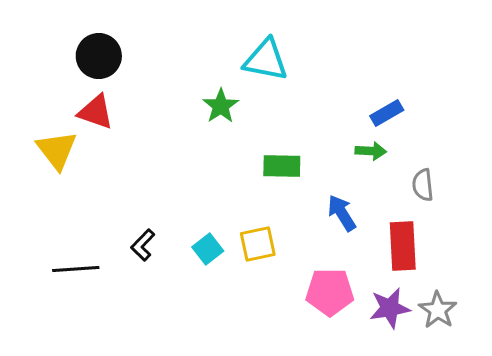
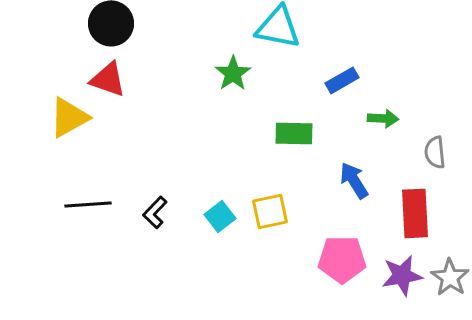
blue rectangle: (387, 113) -> (342, 80), moved
yellow triangle: (57, 150) -> (69, 117), turned 39
black line: (76, 269) -> (88, 204), moved

